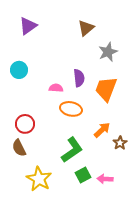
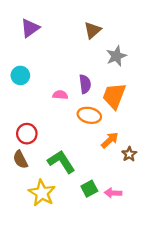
orange ellipse: (71, 109) -> (89, 115), moved
green L-shape: (72, 150) -> (61, 162), moved, turned -88

